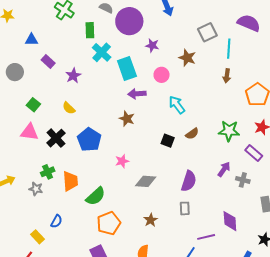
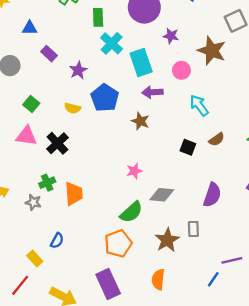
brown star: (187, 58) -> (212, 51), size x1.4
yellow semicircle: (69, 108) -> (73, 108), turned -32
blue pentagon: (89, 140) -> (105, 98), moved
green semicircle: (96, 196) -> (131, 212), moved
gray rectangle: (185, 208) -> (193, 229), moved
brown star: (151, 220) -> (167, 240), size x1.5

